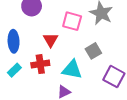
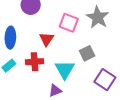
cyan triangle: (72, 70) -> (65, 70), turned 45

